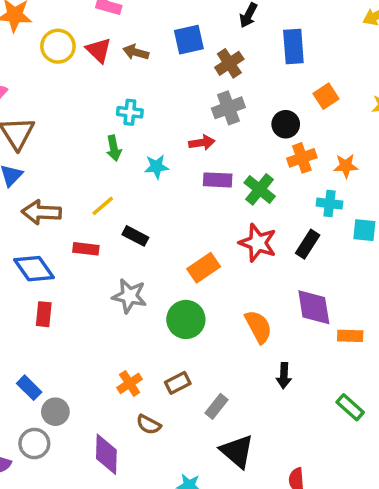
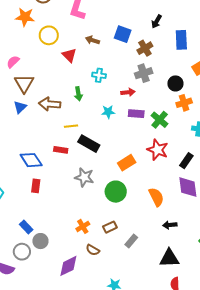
blue square: (189, 40) -> (123, 34), turned 30
red triangle: (99, 50) -> (69, 55), moved
cyan cross: (130, 112) -> (99, 75), moved
cyan star: (157, 167) -> (108, 112), moved
yellow line: (103, 206) -> (71, 126), turned 32
brown arrow: (41, 212) -> (50, 104), moved
black rectangle: (135, 236) -> (89, 144), size x1.5
black rectangle: (308, 244) -> (186, 161), moved
black arrow: (284, 376) -> (170, 225), turned 80
gray circle: (34, 443) -> (22, 252), moved
black triangle: (237, 451) -> (169, 258), moved, turned -45
purple diamond: (106, 454) -> (68, 266), turned 60

